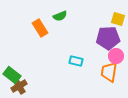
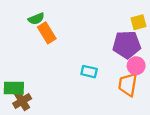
green semicircle: (60, 16) -> (36, 19), moved
yellow square: (118, 19) -> (138, 22), turned -32
green rectangle: (12, 75) -> (14, 88), turned -36

